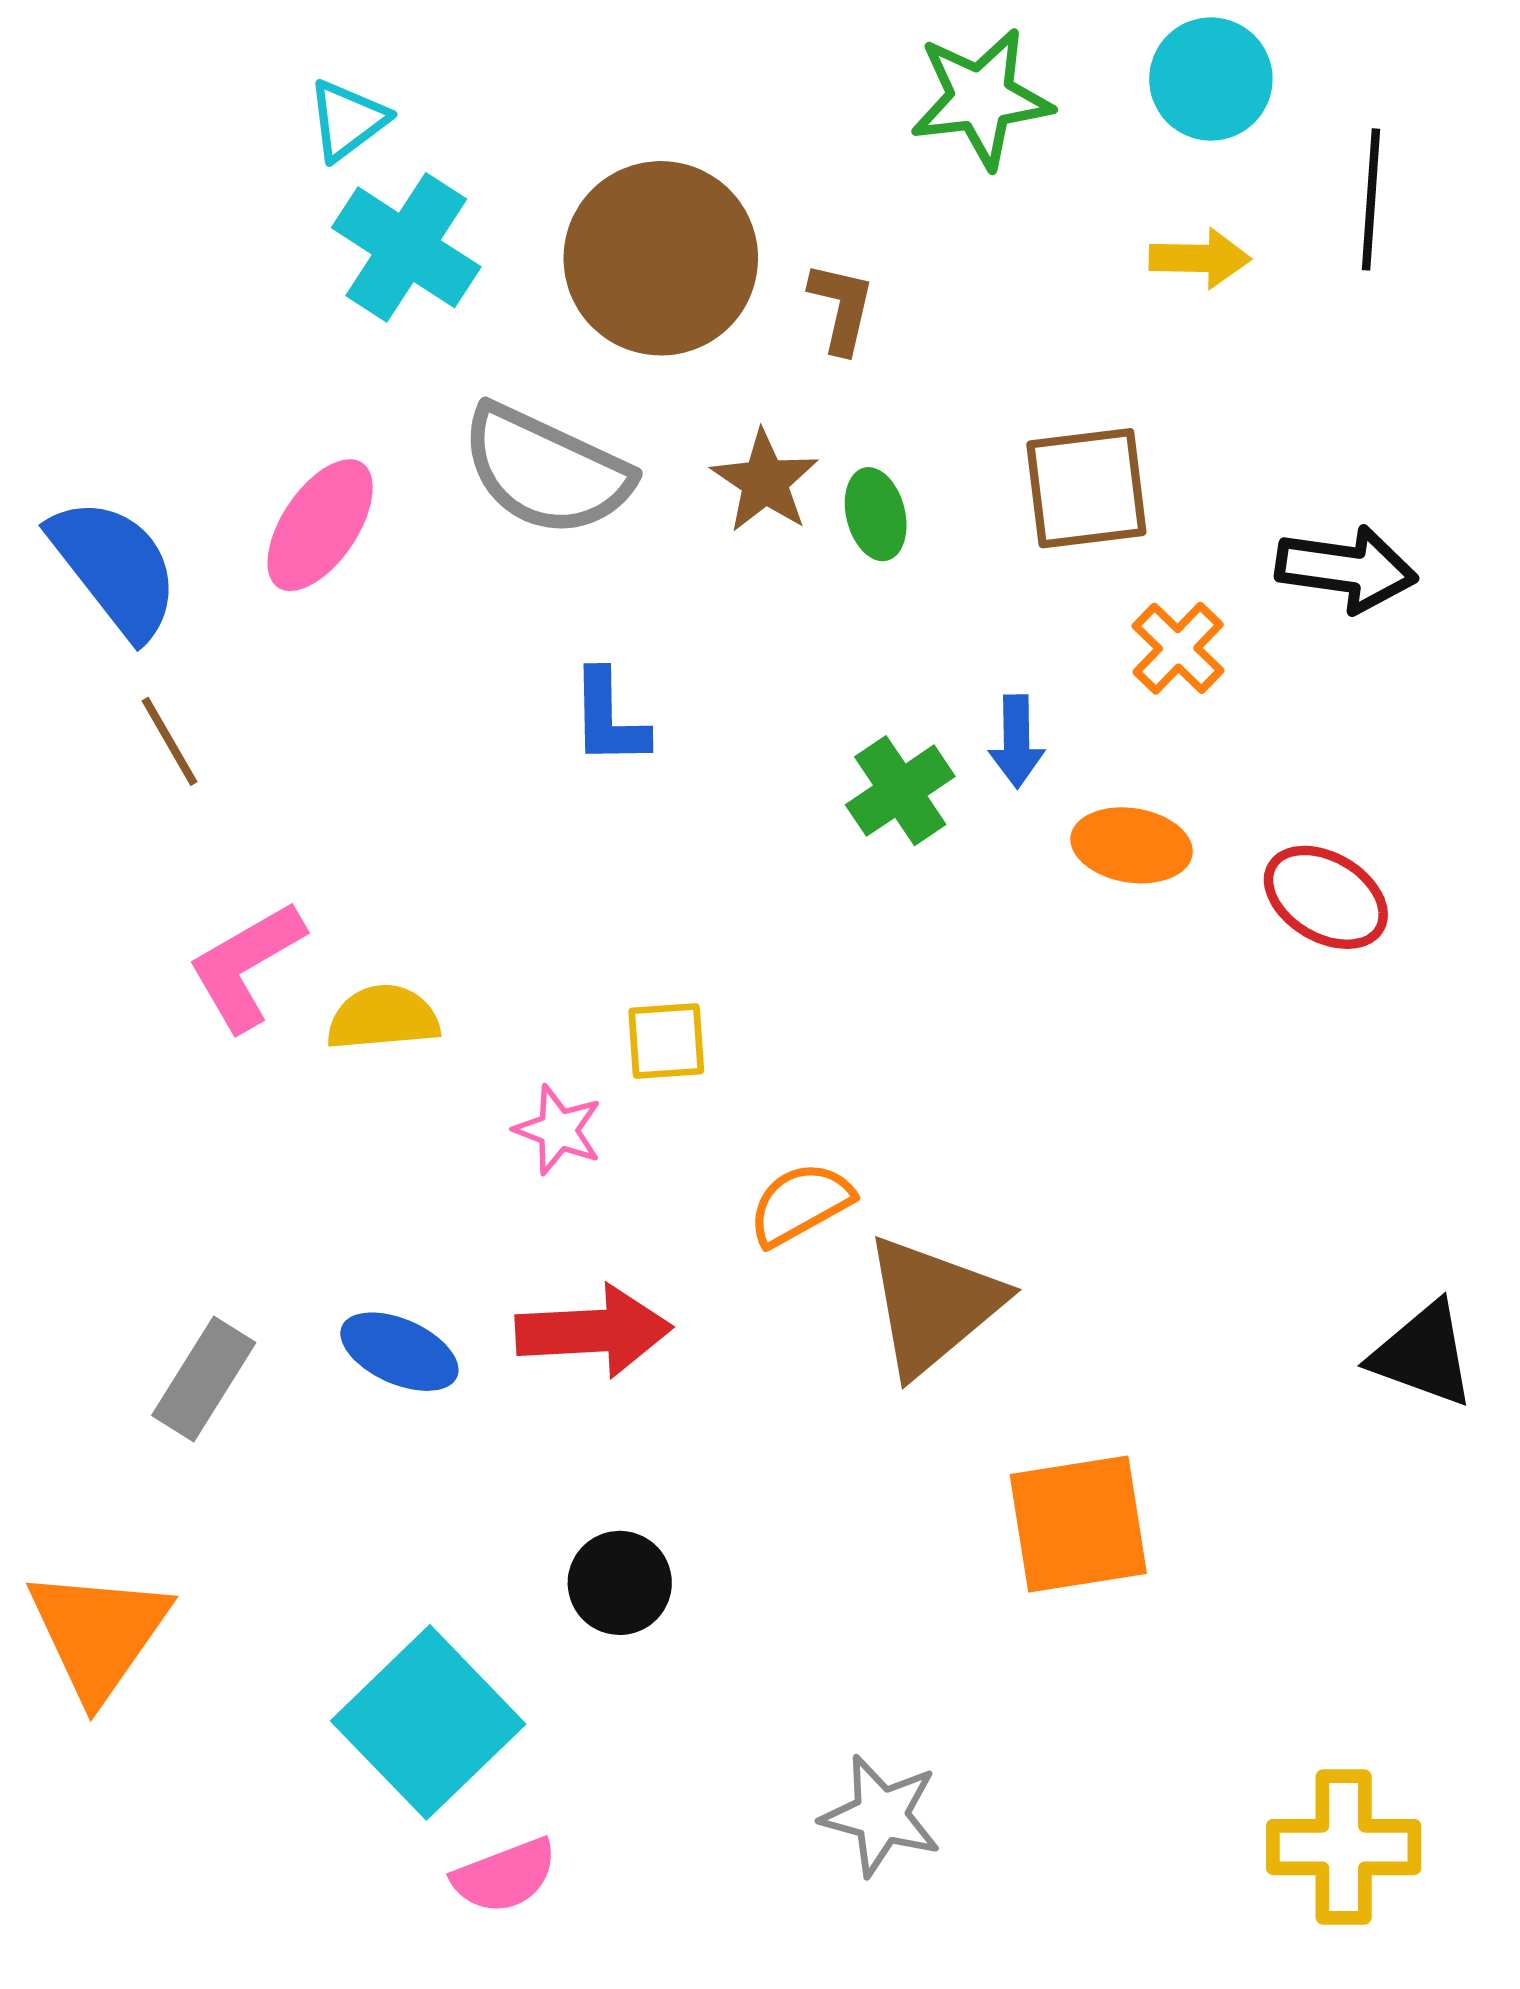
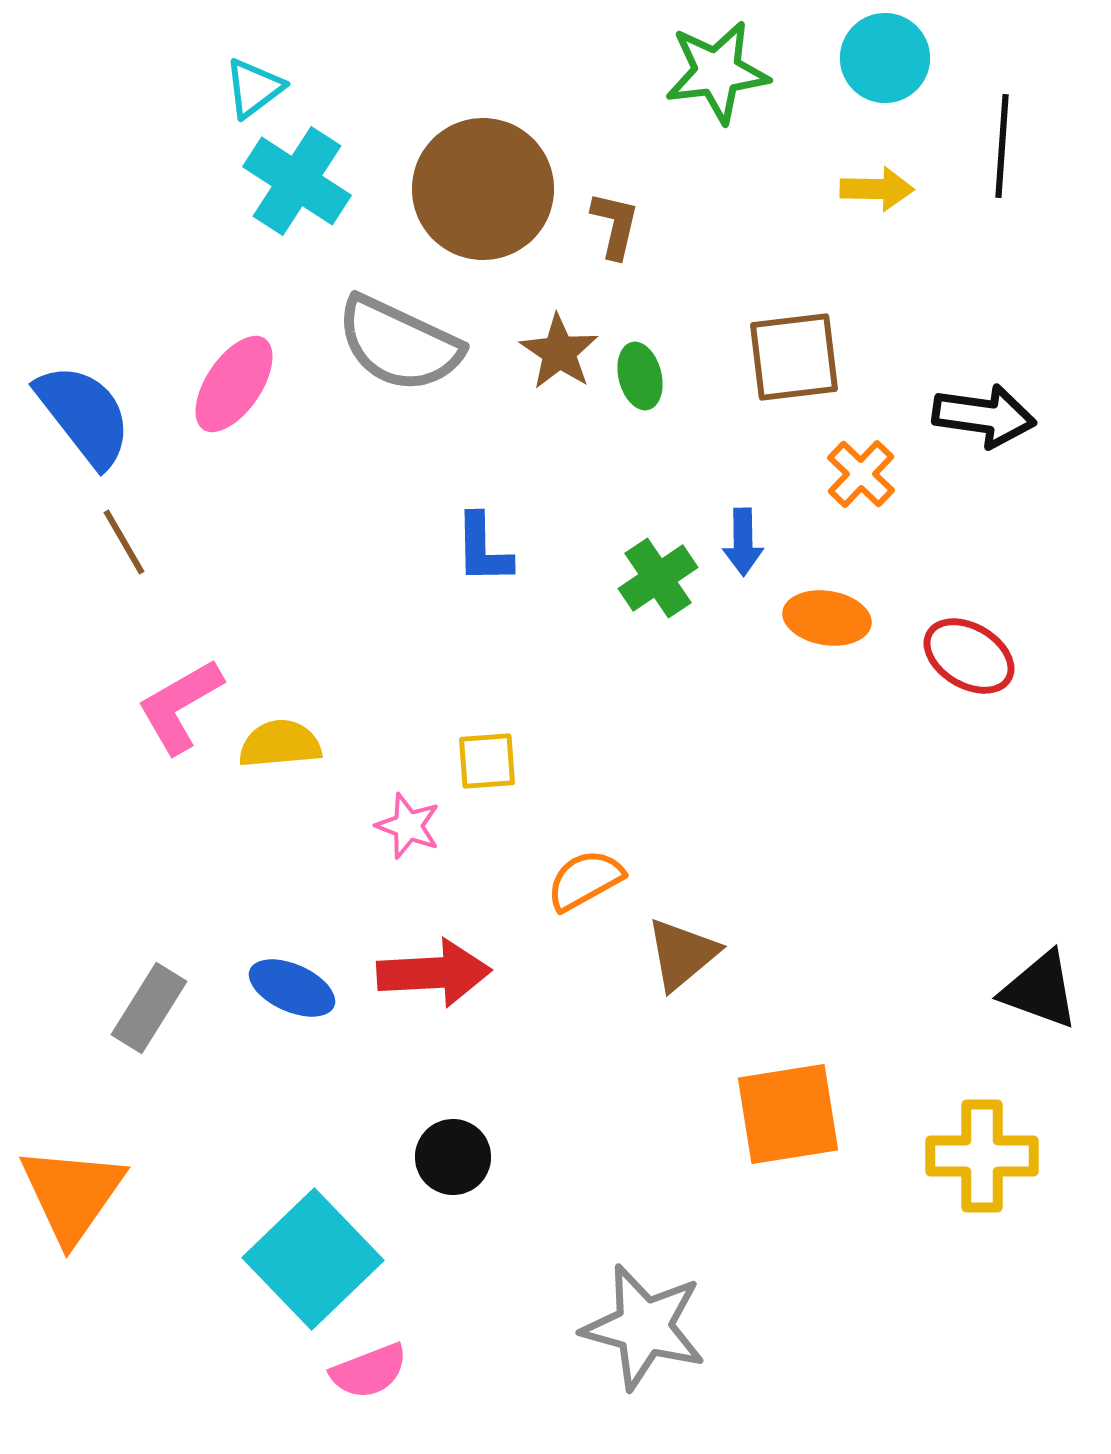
blue L-shape: (609, 718) -> (483, 549), moved
brown triangle: (933, 1305) -> (682, 954), size x0.7
gray star: (881, 1816) -> (644, 1327), size x1.4
yellow cross: (1344, 1847) -> (982, 1156), moved

